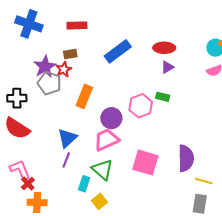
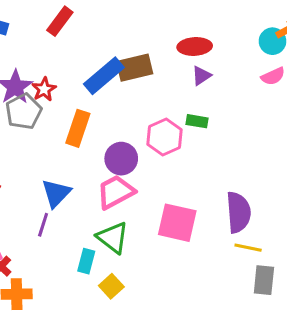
red rectangle: (77, 25) -> (60, 21), turned -48
blue rectangle: (118, 51) -> (104, 76), moved
brown rectangle: (70, 54) -> (135, 68), moved, size x1.6
gray pentagon: (49, 83) -> (24, 111), turned 30
purple line: (66, 160) -> (43, 225), moved
yellow line: (204, 181) -> (248, 248), moved

